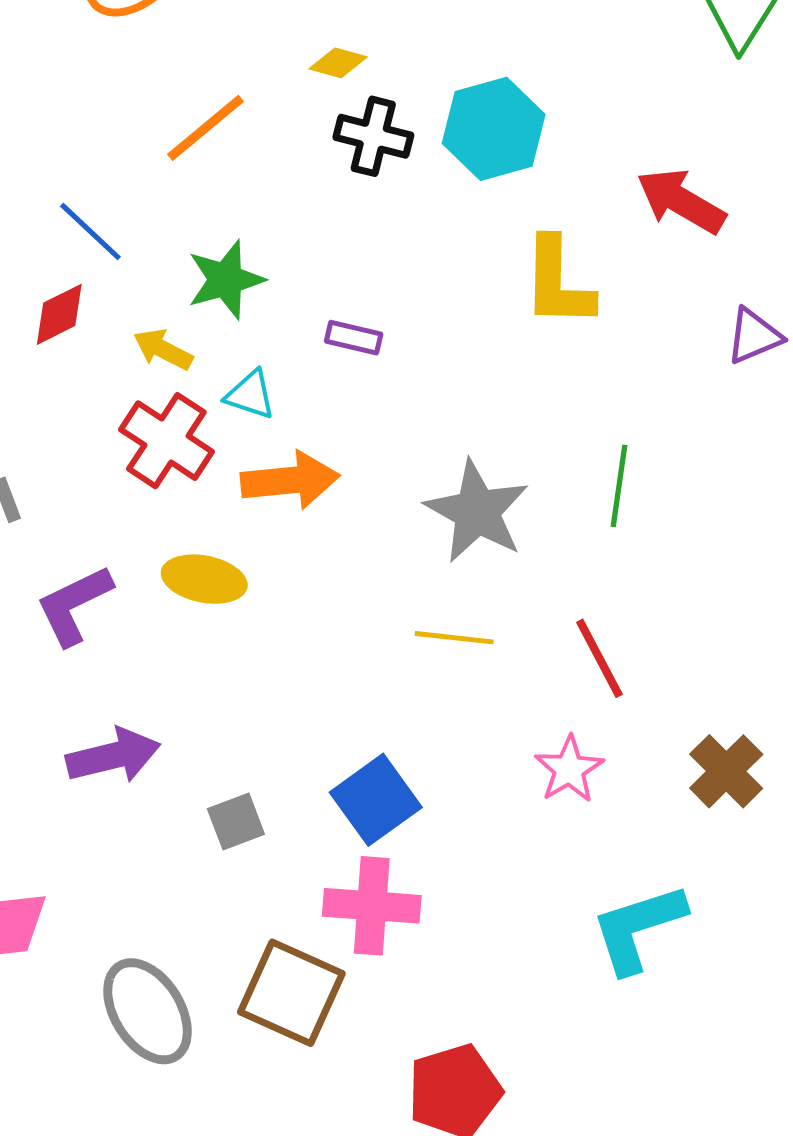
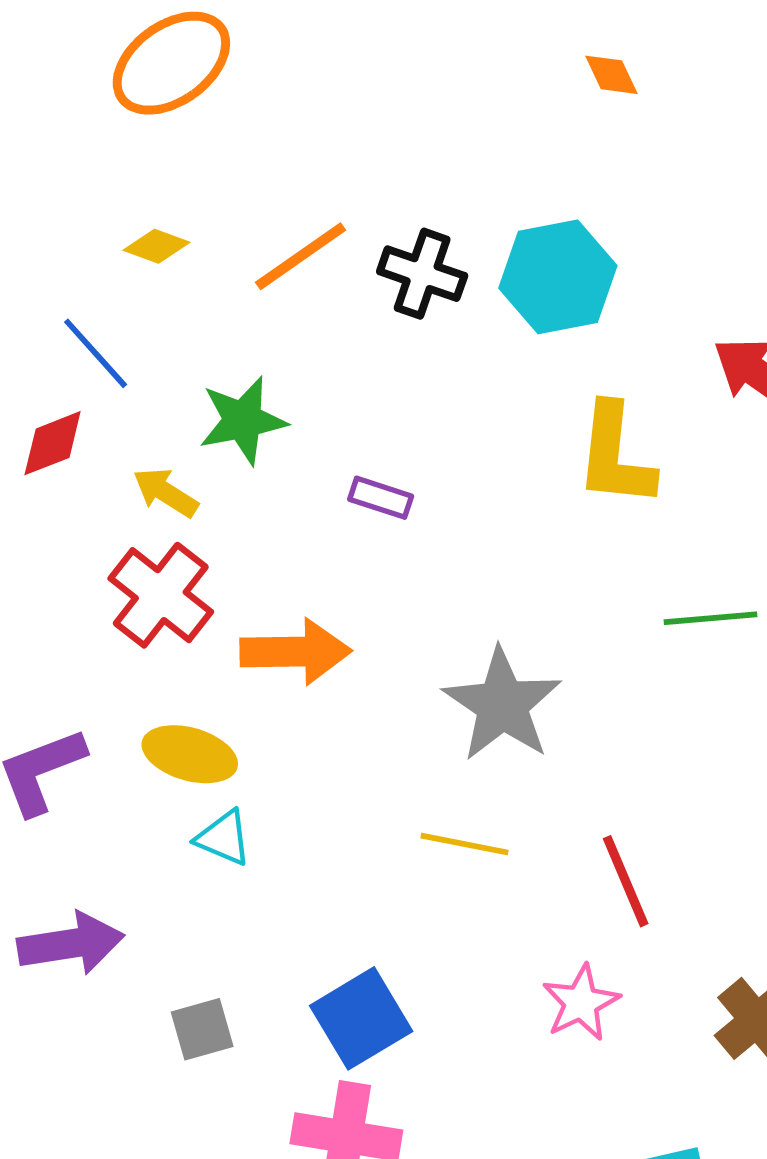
yellow diamond: (338, 63) -> (157, 246), moved
orange line: (205, 128) -> (301, 256), moved
cyan triangle: (250, 395) -> (224, 838), moved
green line: (619, 486) -> (711, 618), moved, turned 72

